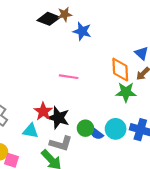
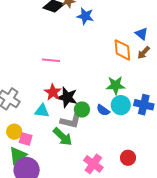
pink line: (69, 77) -> (51, 60), moved
green star: (126, 92) -> (116, 85), moved
green circle: (85, 128) -> (82, 109), moved

